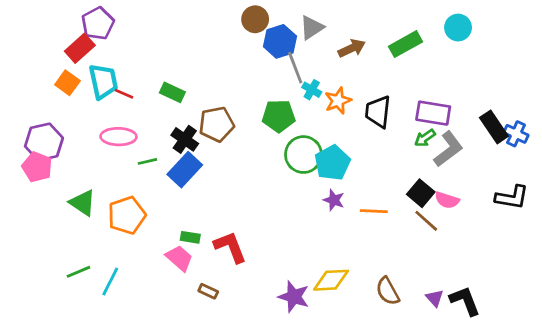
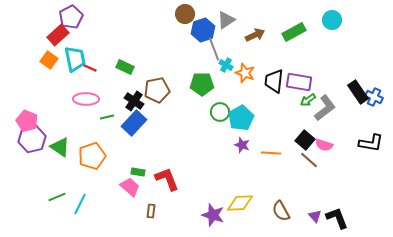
orange star: (338, 101) -> (245, 73), turned -30
purple rectangle: (433, 113) -> (299, 82), moved
purple hexagon: (44, 142) -> (32, 139), moved
green circle: (303, 155) -> (220, 112), size x0.7
brown rectangle: (208, 291) -> (151, 211), turned 72

